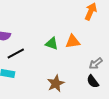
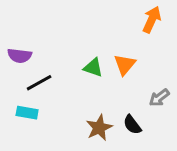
orange triangle: (73, 41) -> (125, 65), turned -42
black semicircle: (93, 81) -> (132, 125), moved

